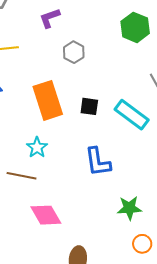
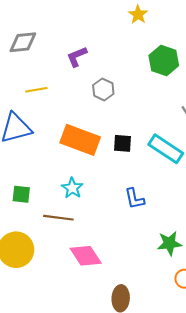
orange rectangle: (48, 100) -> (80, 140), turned -48
blue L-shape: (98, 162) -> (135, 199), size x0.7

